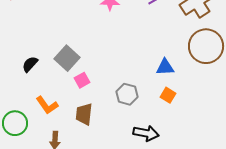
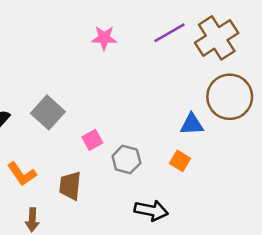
blue triangle: (165, 67) -> (192, 124), moved
pink square: (82, 80) -> (92, 140), moved

